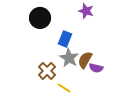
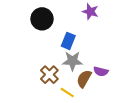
gray star: (69, 58) -> (72, 61), turned -30
brown semicircle: (85, 60) -> (84, 79), moved

